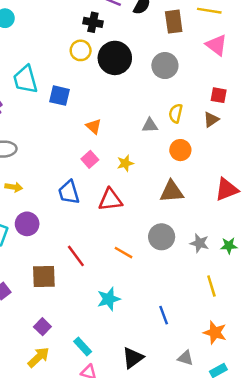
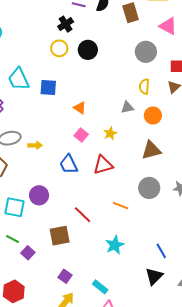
black cross: (93, 22) -> (66, 24), turned -35
black circle: (115, 58) -> (88, 50), size x0.7
gray circle: (165, 66) -> (146, 52), moved
gray triangle: (150, 125) -> (127, 107), moved
yellow arrow: (14, 187) -> (35, 145), moved
black triangle: (133, 358) -> (154, 276), moved

